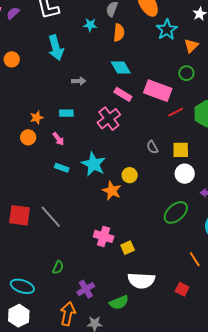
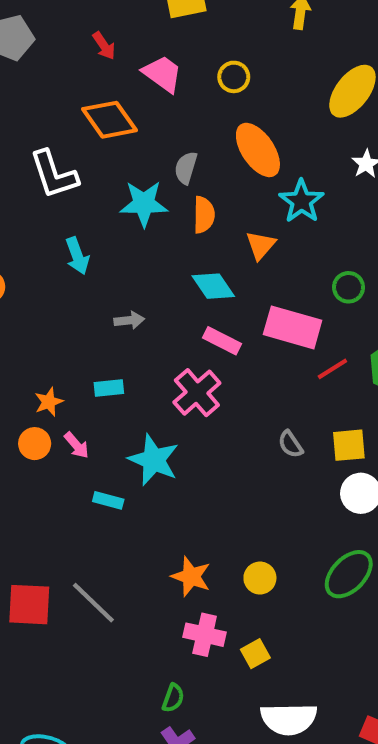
cyan star: (90, 25) -> (144, 204), size x1.6
orange triangle: (191, 46) -> (261, 245), moved
cyan arrow: (56, 48) -> (77, 256), size x0.7
pink arrow: (58, 139) -> (76, 445), moved
cyan star: (94, 164) -> (154, 460), moved
yellow circle: (130, 175) -> (260, 578), moved
orange star: (112, 191) -> (191, 577), moved
green semicircle: (58, 267) -> (173, 698), moved

